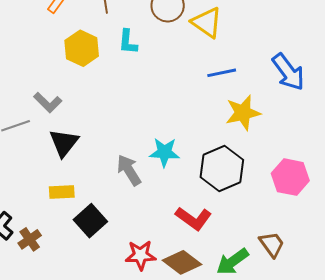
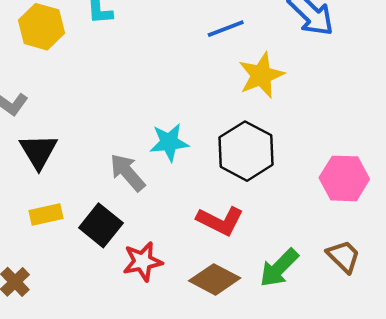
pink hexagon: (290, 177) -> (344, 178), moved
black square: (90, 221) -> (101, 225), moved
brown trapezoid: (272, 244) -> (343, 256), moved
red star: (141, 255) -> (143, 261), moved

